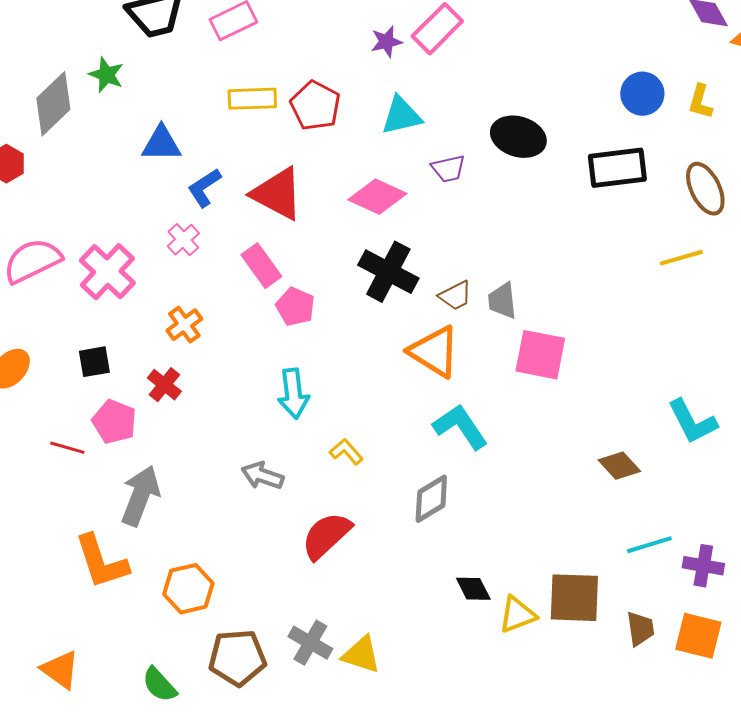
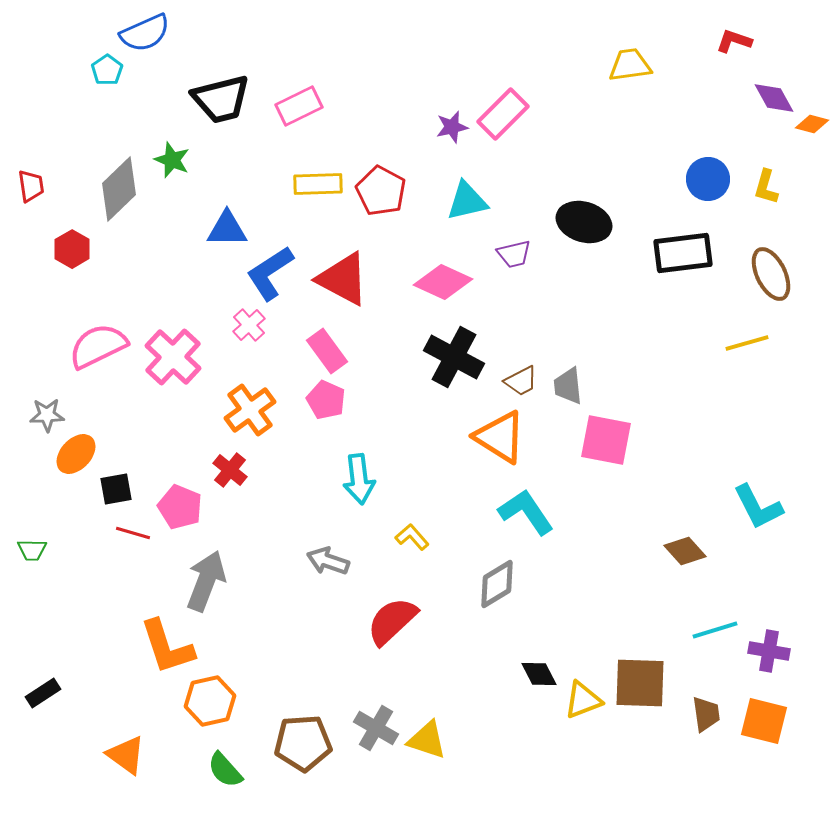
blue L-shape: (204, 188) -> (270, 273), size x1.4
pink pentagon: (295, 307) -> (326, 400), moved
orange cross: (184, 325) -> (250, 410), size x1.4
black square: (94, 362) -> (116, 489), moved
orange hexagon: (188, 589) -> (210, 701), moved

